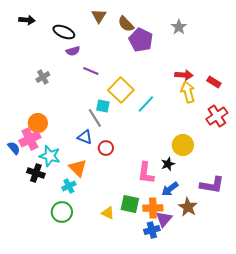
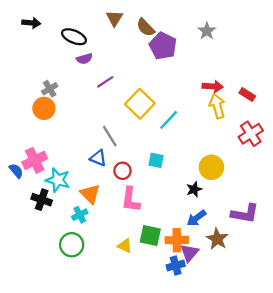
purple line: (91, 71) -> (105, 82), turned -56
cyan square: (103, 106) -> (156, 160), moved
orange circle: (38, 123) -> (44, 108), moved
pink L-shape: (146, 173) -> (131, 200), moved

